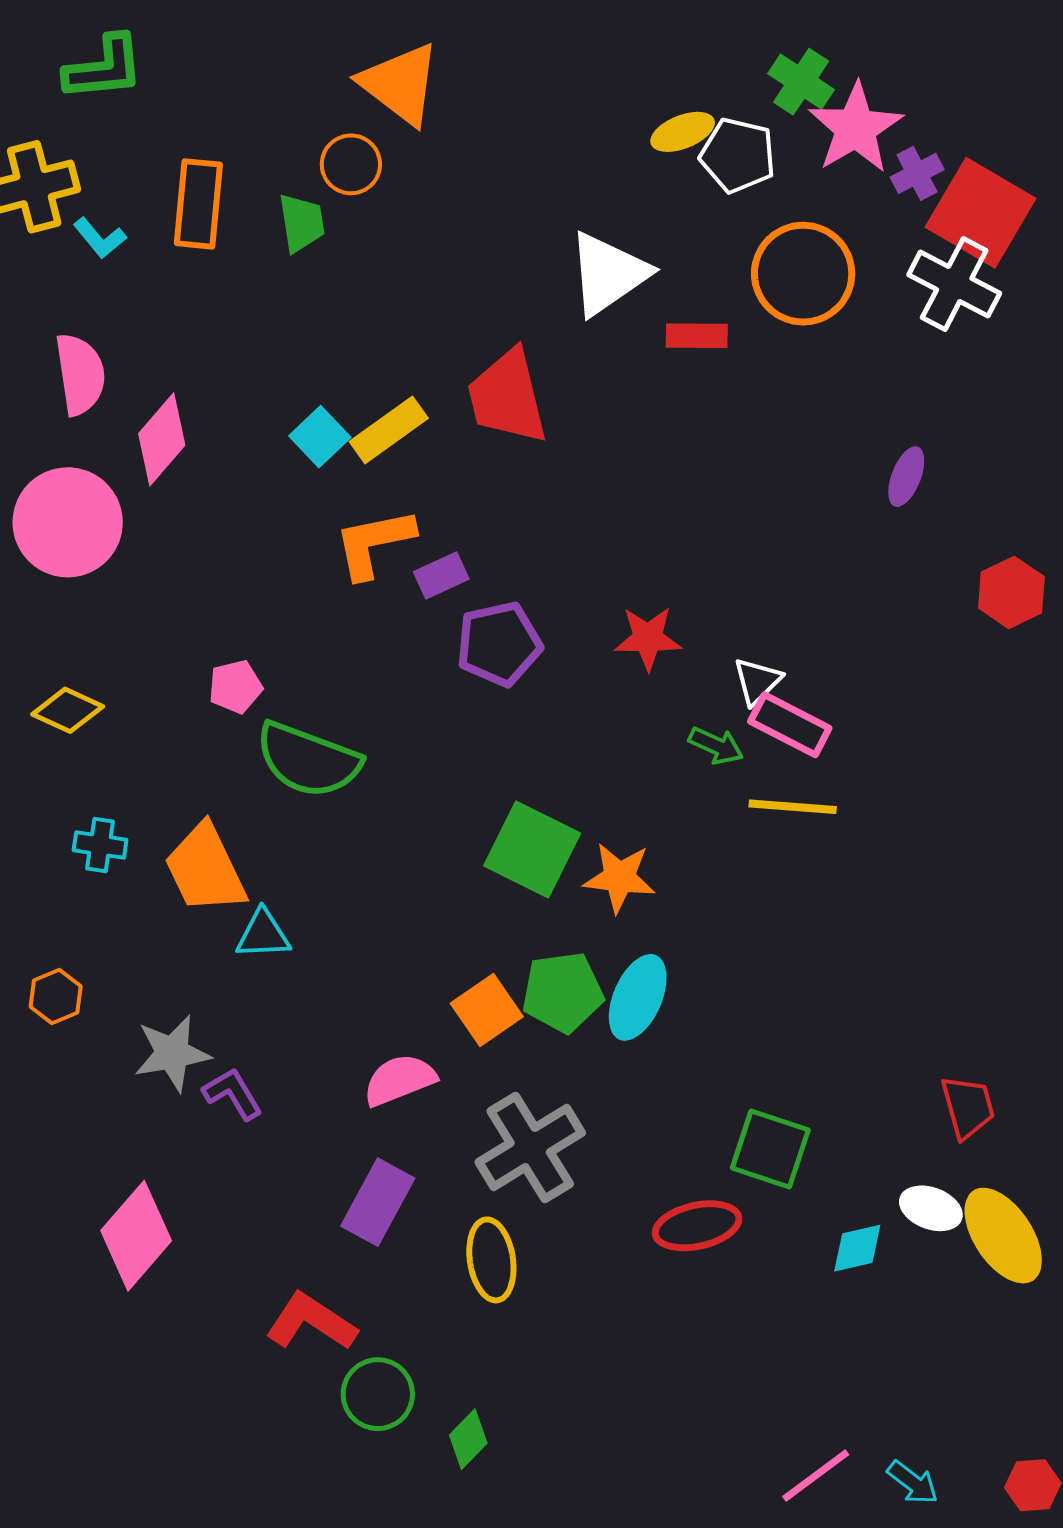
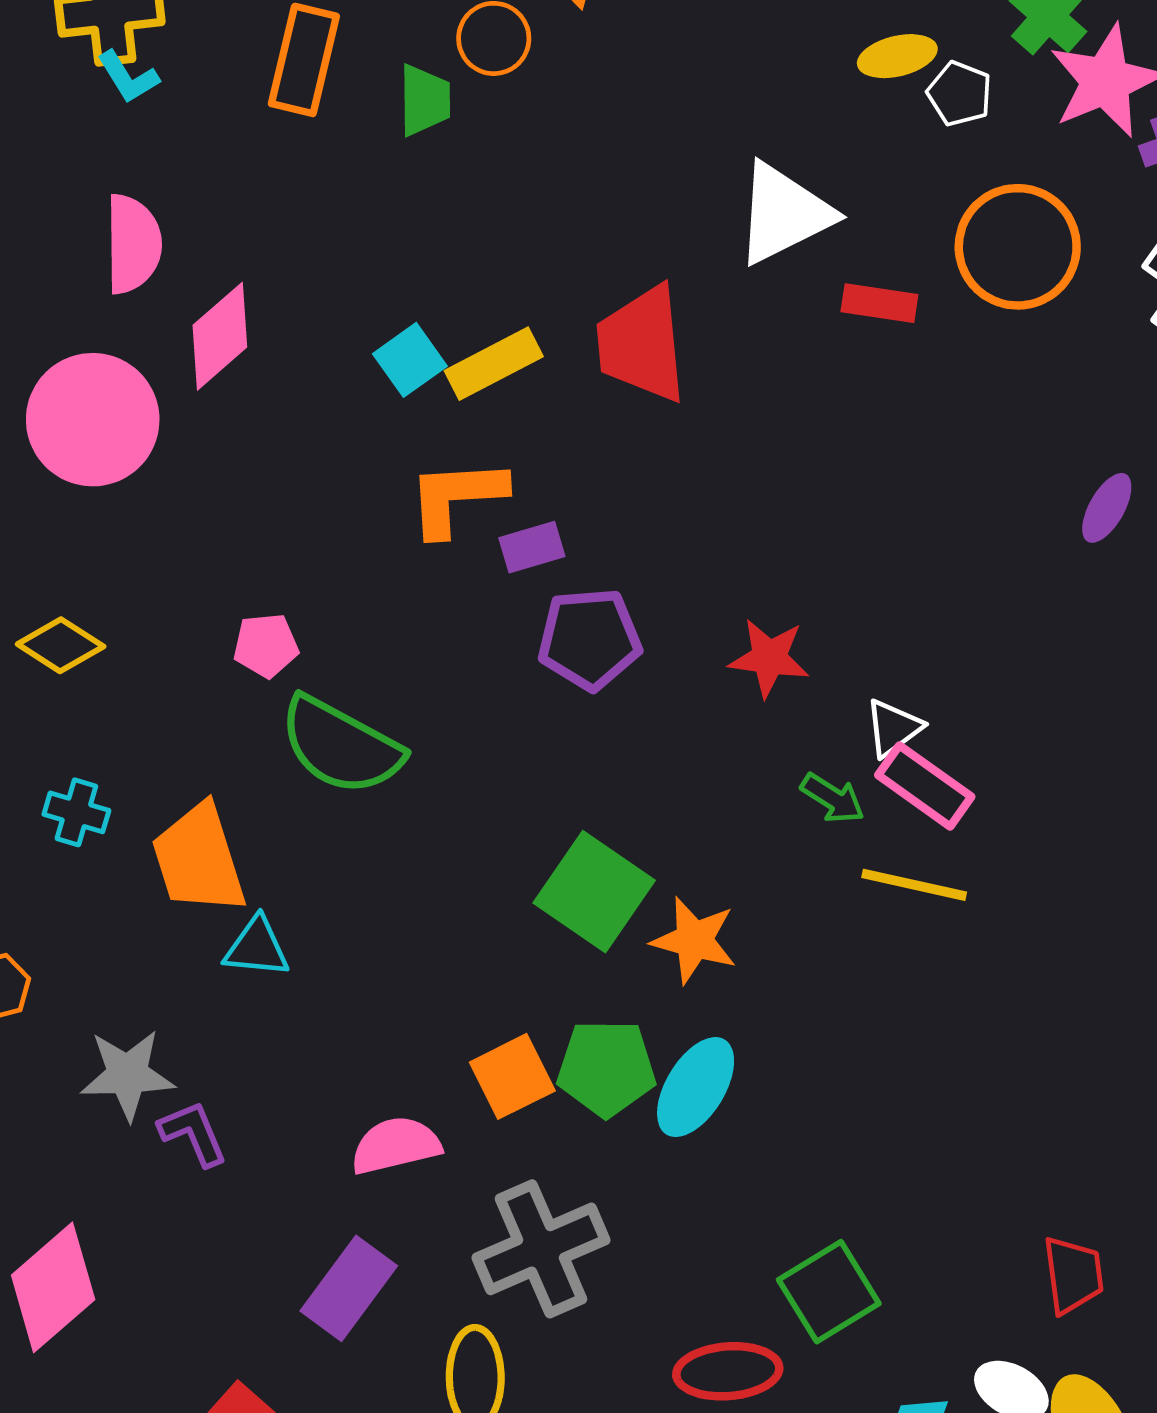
white pentagon: (738, 155) -> (960, 94), size x0.7
cyan L-shape: (100, 238) -> (128, 77), moved
green square: (770, 1149) -> (829, 1292), turned 32

